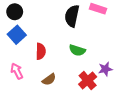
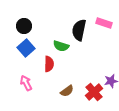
green semicircle: (77, 50) -> (61, 46), moved
brown semicircle: (49, 79) -> (67, 91), moved

